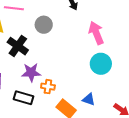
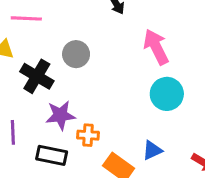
gray circle: (44, 25) -> (76, 54), moved
blue triangle: (89, 99) -> (152, 150), turned -40

